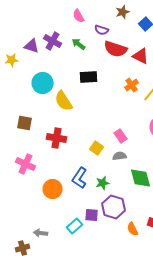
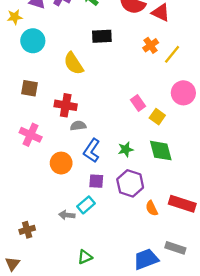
cyan circle: (43, 83) -> (33, 41), moved
yellow square: (97, 148) -> (157, 117), moved
gray semicircle: (120, 156) -> (78, 126), moved
green star: (103, 183) -> (126, 149), moved
purple square: (92, 215) -> (96, 181), moved
gray arrow: (41, 233) -> (67, 215), moved

